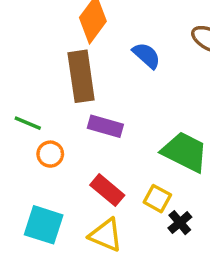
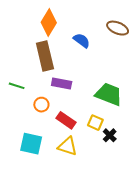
orange circle: (50, 154) -> (41, 105), moved

